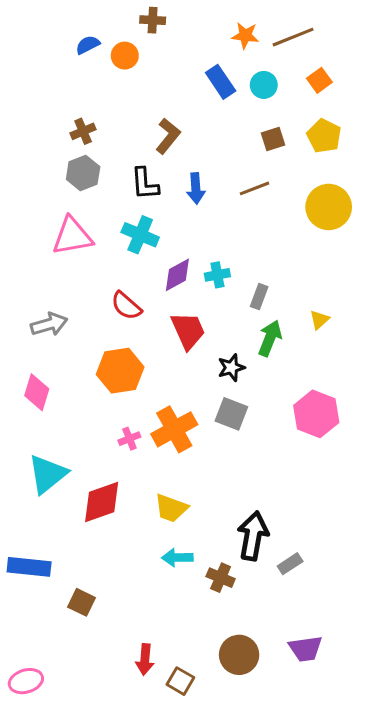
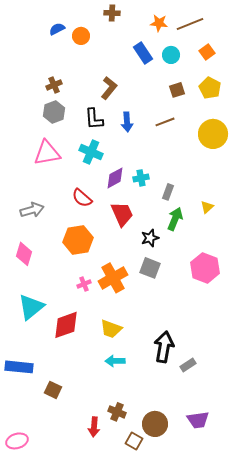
brown cross: (153, 20) -> (112, 13), moved
brown cross: (221, 578) -> (117, 412), moved
brown square: (180, 681) -> (134, 441), moved

